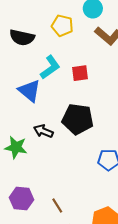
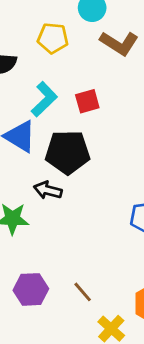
black pentagon: (78, 119) -> (68, 152), moved

